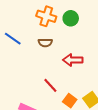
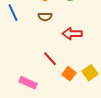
blue line: (13, 39) -> (13, 13), turned 30

